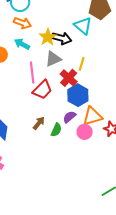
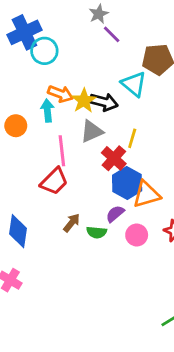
orange arrow: (23, 23) -> (60, 94), moved
cyan arrow: (22, 44) -> (47, 111), turned 56
red trapezoid: (42, 90) -> (54, 181), moved
orange triangle: (92, 116) -> (146, 194), moved
green semicircle: (56, 130) -> (97, 232), turned 72

